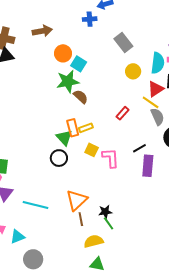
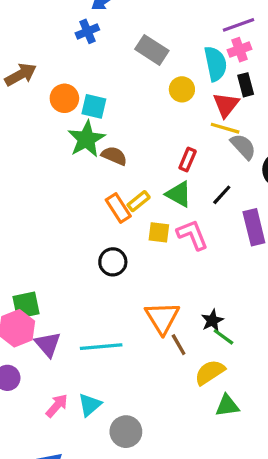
green triangle: (64, 138) -> (179, 194), moved
black line: (139, 148) -> (222, 195), moved

